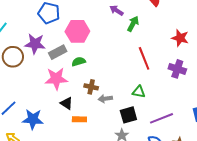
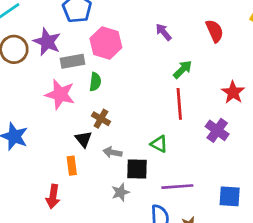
green arrow: (133, 24) -> (183, 69), moved
green semicircle: (79, 62) -> (95, 82), turned 96
gray arrow: (105, 99) -> (112, 152), moved
black triangle: (67, 103) -> (83, 139), moved
orange rectangle: (79, 119) -> (72, 166), moved, turned 64

